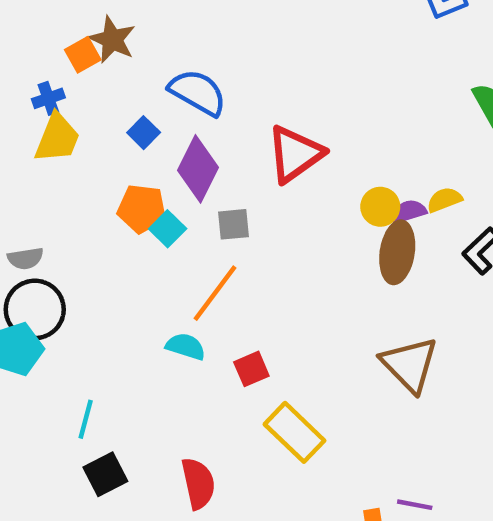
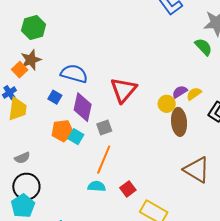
brown star: (112, 40) -> (31, 60), turned -30
purple semicircle: (409, 212) -> (180, 92), moved
gray semicircle: (25, 258) -> (22, 158), moved

